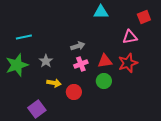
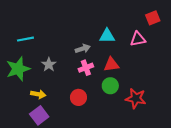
cyan triangle: (101, 12) -> (107, 36), moved
red star: (128, 63) -> (136, 98), moved, turned 30
yellow arrow: (54, 83) -> (38, 94), moved

